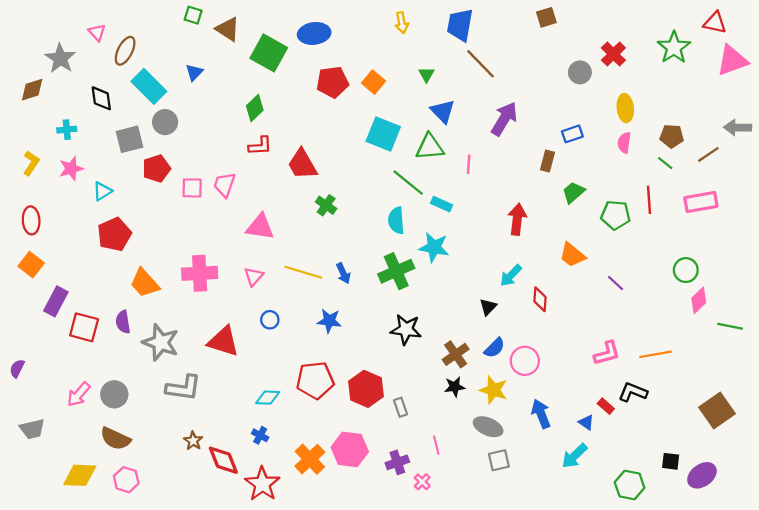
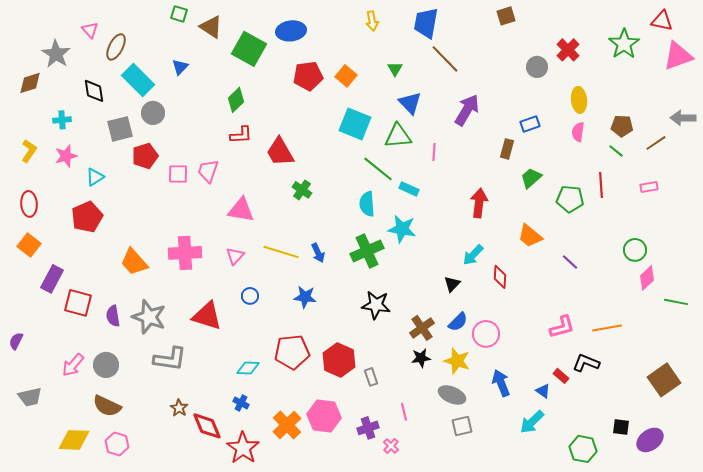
pink rectangle: (701, 202) -> (649, 187), size x0.6
red pentagon: (114, 234) -> (87, 217), moved
purple semicircle: (123, 322) -> (113, 316), moved

